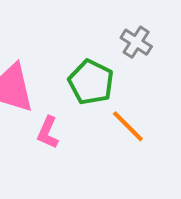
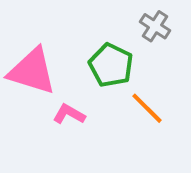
pink L-shape: (48, 132) -> (69, 114), turned 96

